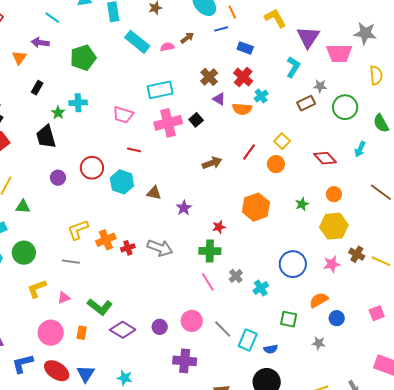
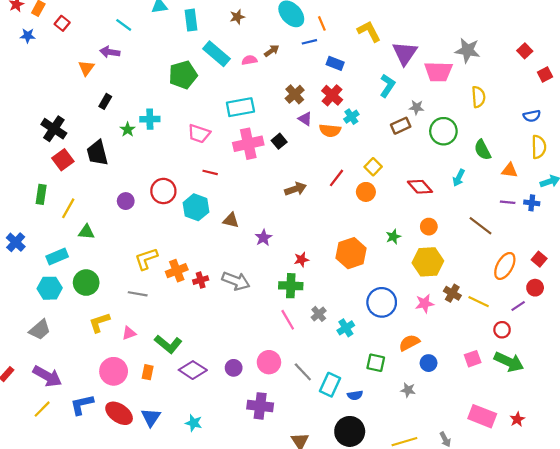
green pentagon: (83, 58) -> (183, 75), moved
black trapezoid: (46, 137) -> (97, 153), moved
orange hexagon: (256, 207) -> (351, 253), moved

